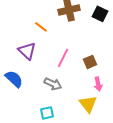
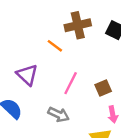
orange line: (41, 27) -> (55, 46), moved

